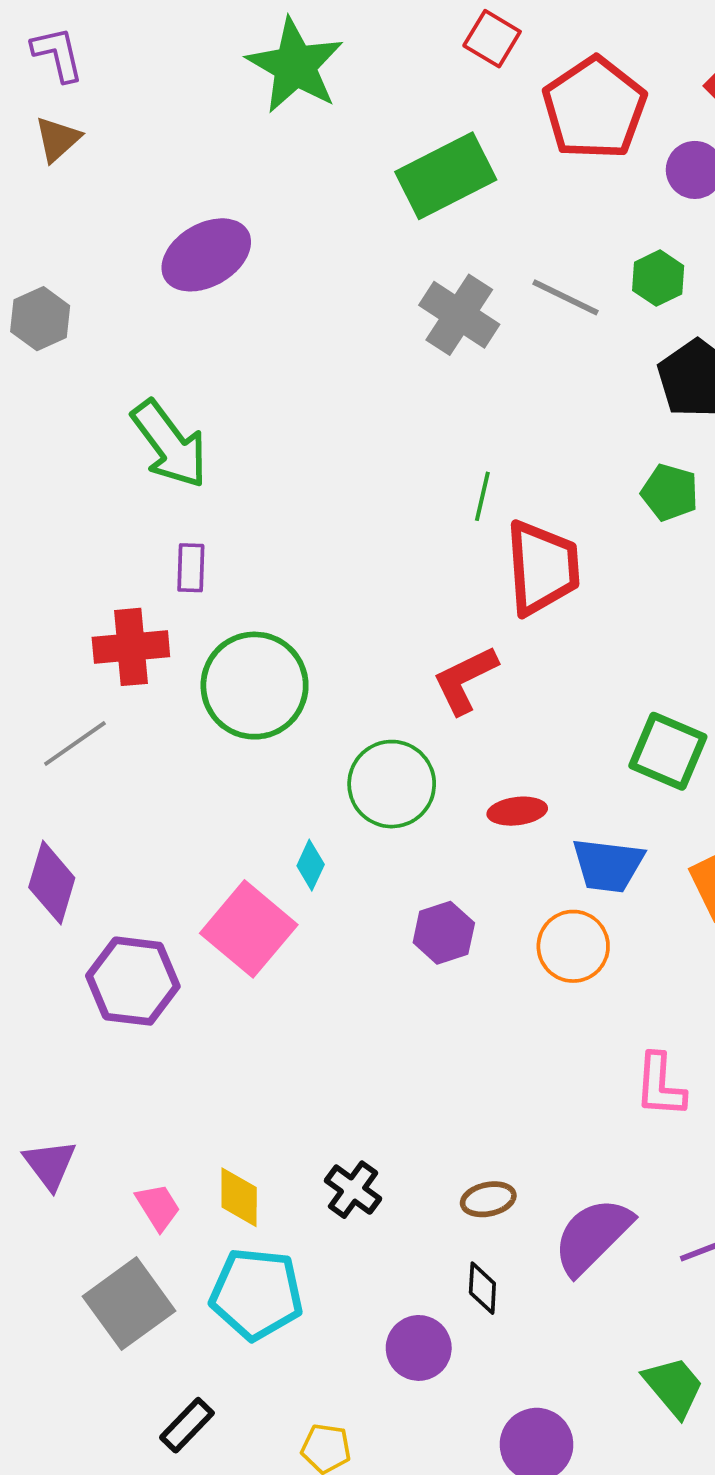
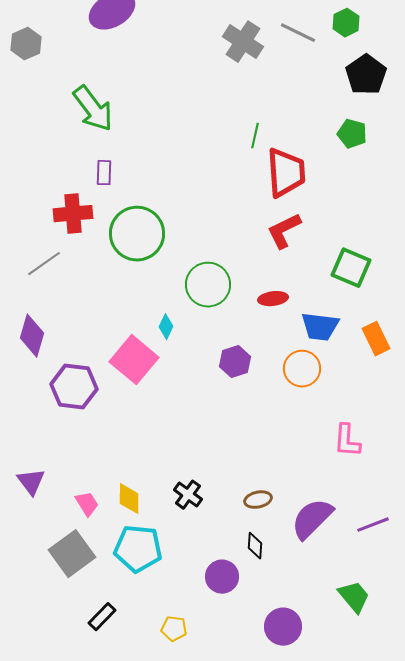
red L-shape: (465, 680) -> (284, 231), moved

